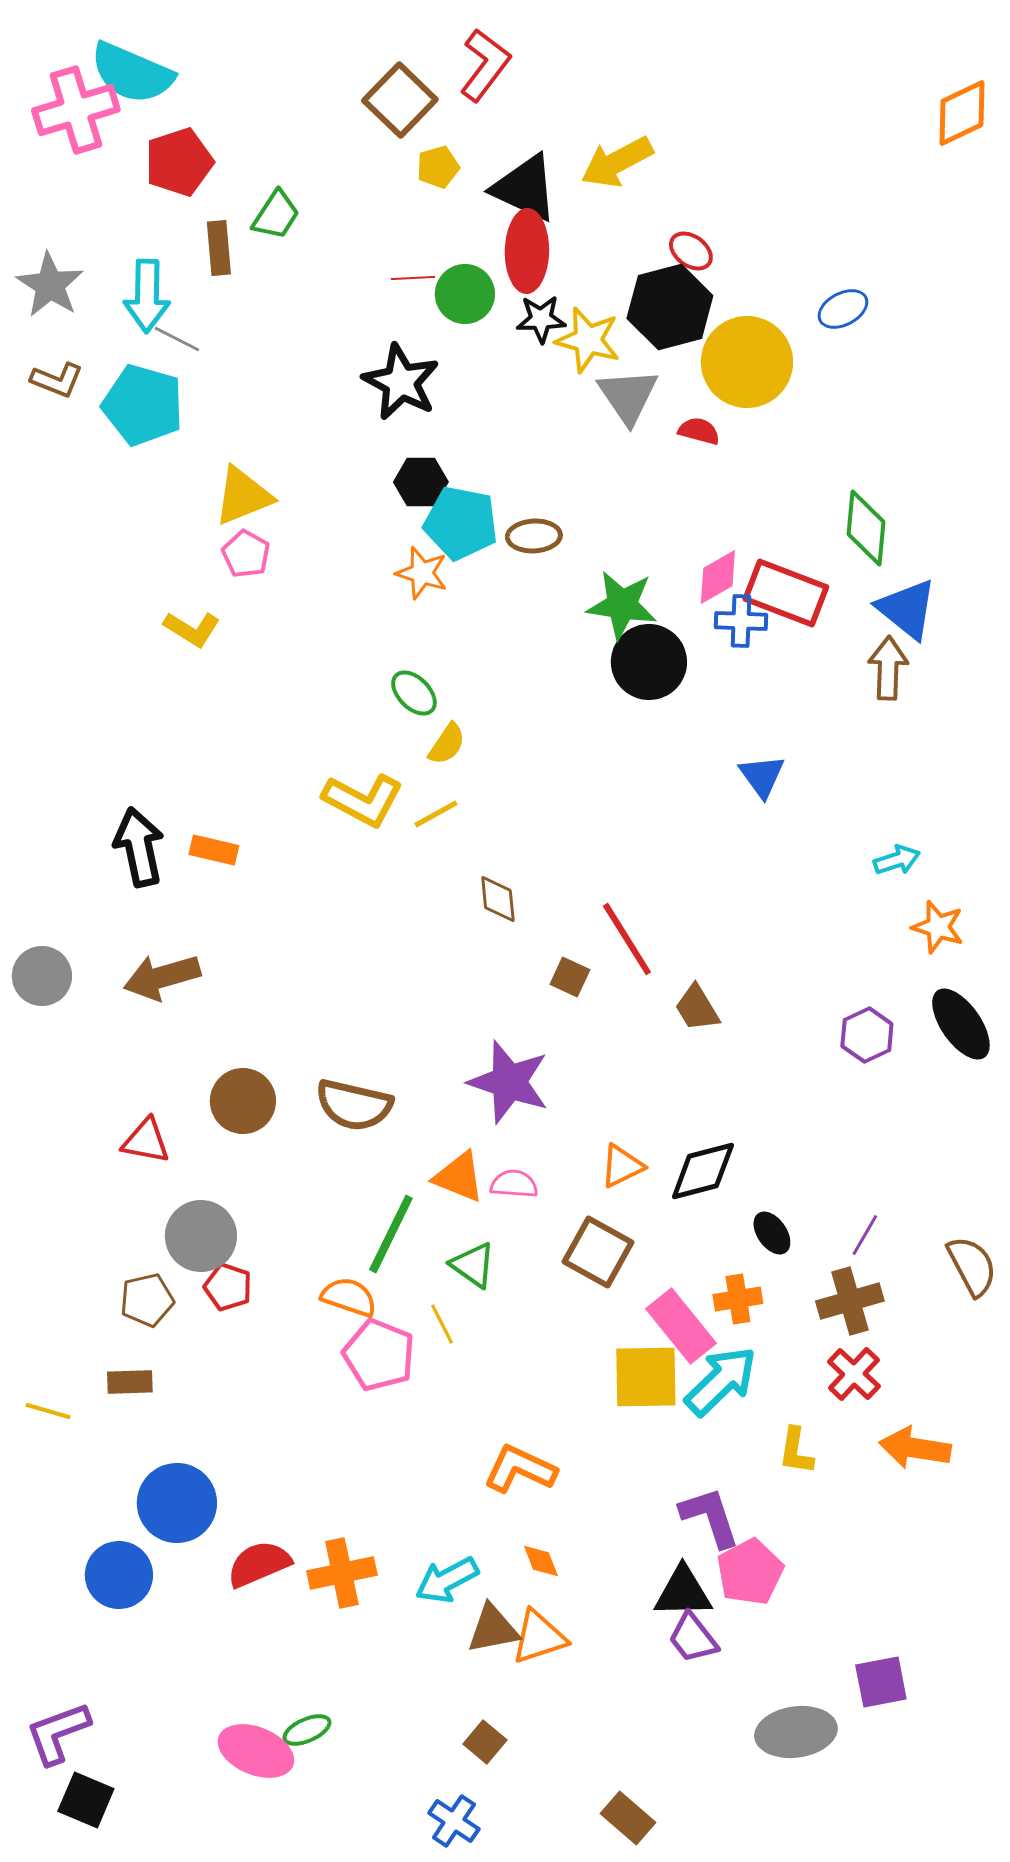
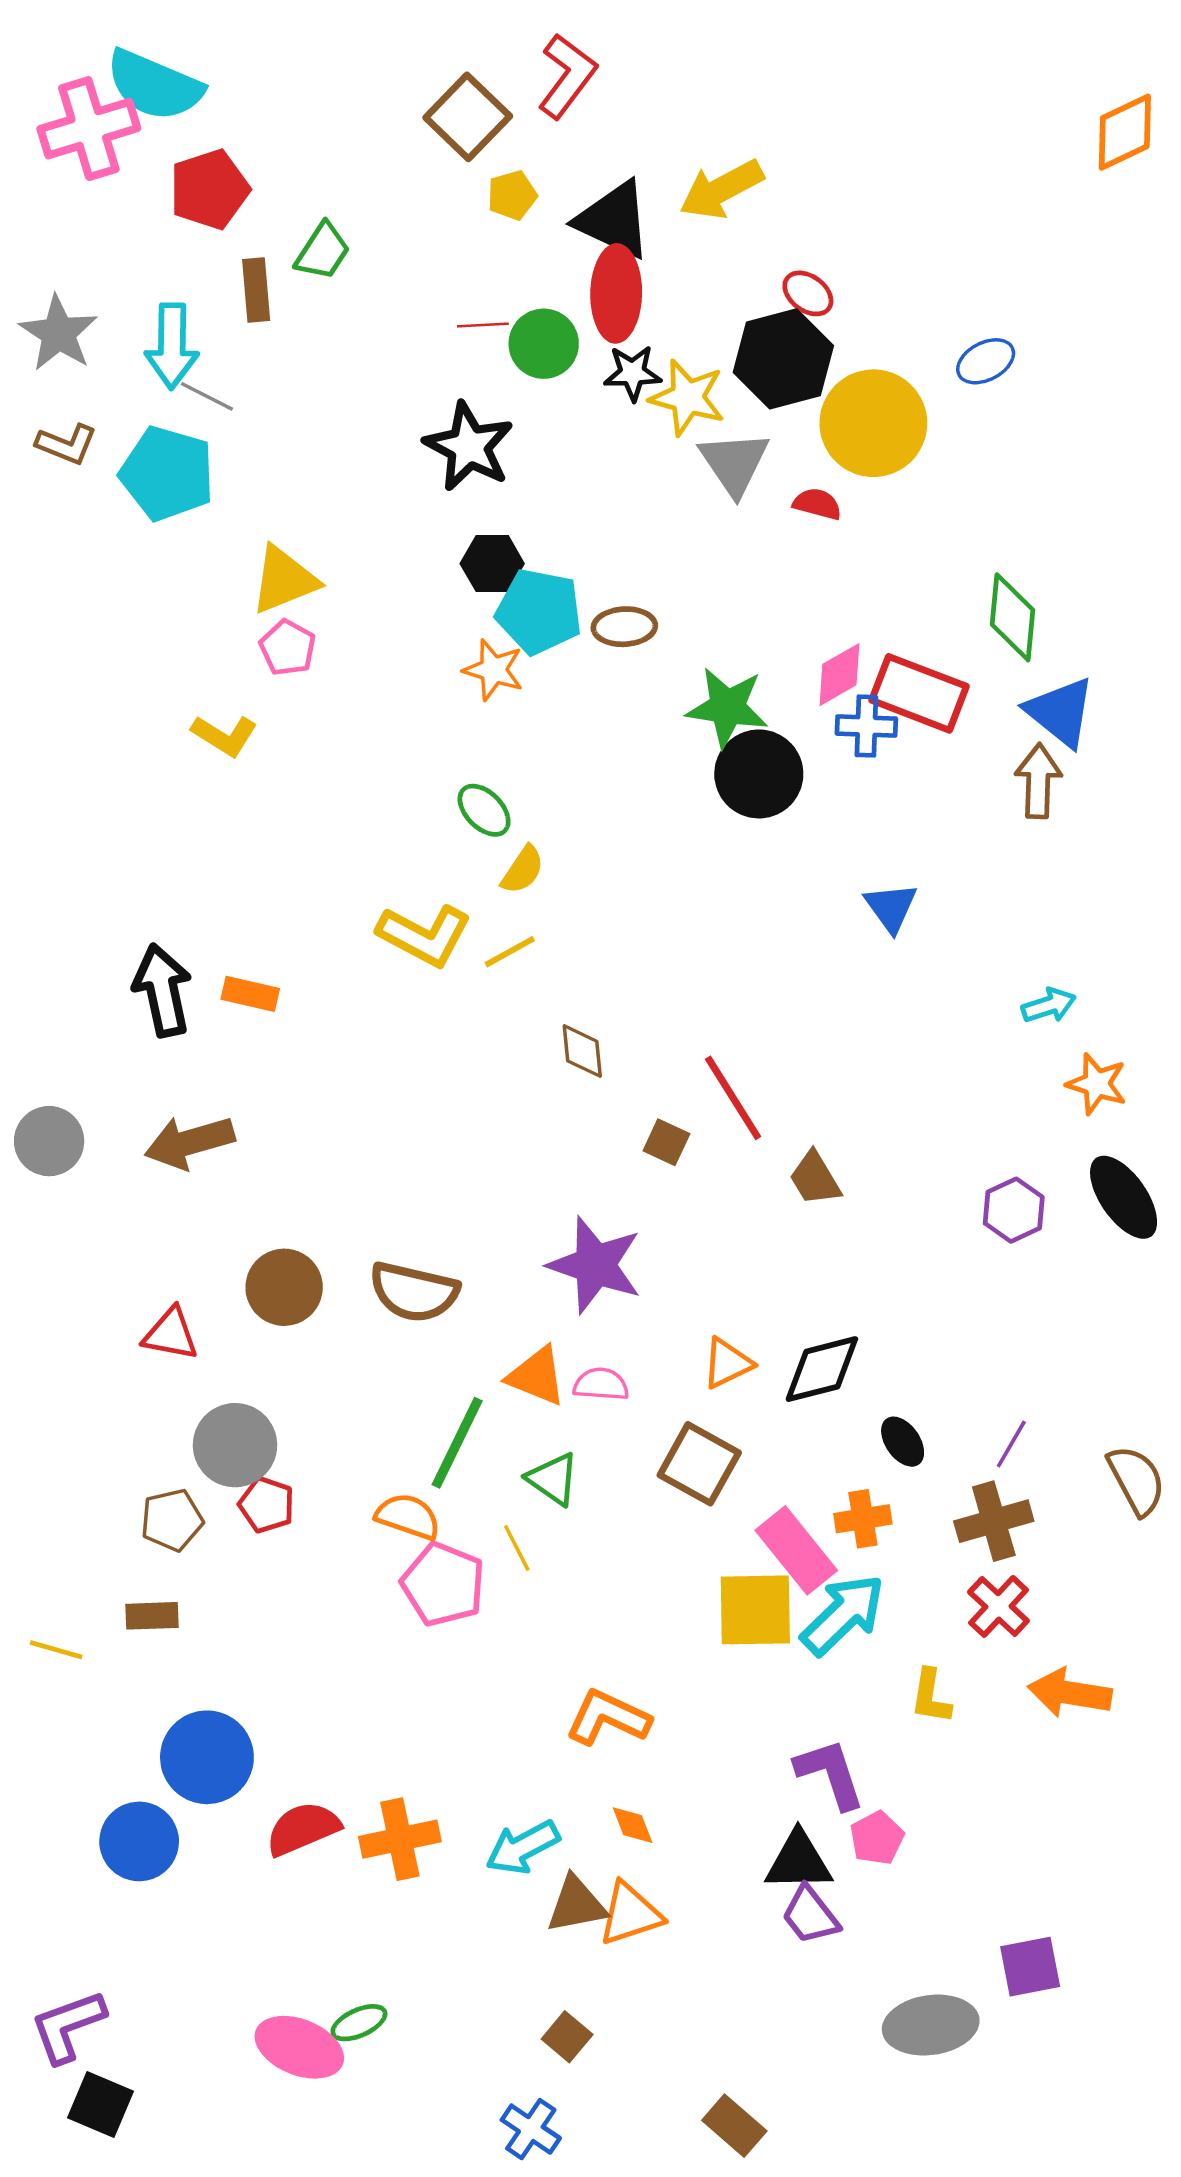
pink pentagon: (750, 1572) -> (877, 1838), size x0.7

